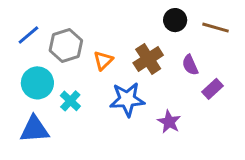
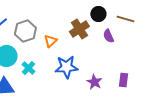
brown cross: (148, 59) -> (79, 29), moved
purple semicircle: (190, 65) -> (108, 36), moved
purple rectangle: (213, 89) -> (123, 80), moved, turned -40

